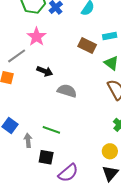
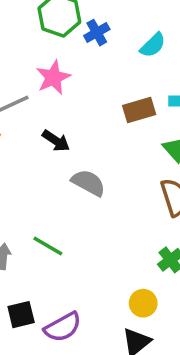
brown rectangle: (87, 45) -> (139, 110), turned -54
black square: (46, 157) -> (21, 315), moved, turned -35

